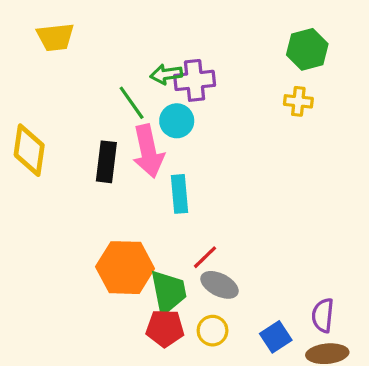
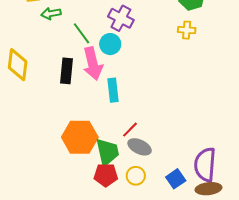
green arrow: (166, 74) -> (51, 13), moved
purple cross: (195, 80) -> (121, 18), turned 35
purple semicircle: (323, 315) -> (205, 165), size x1.6

